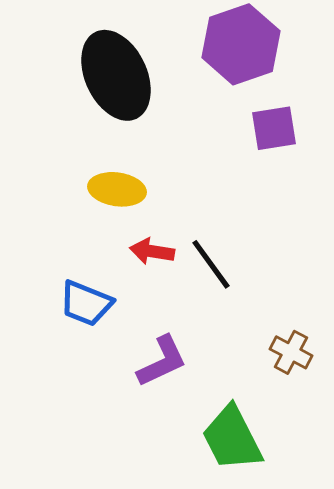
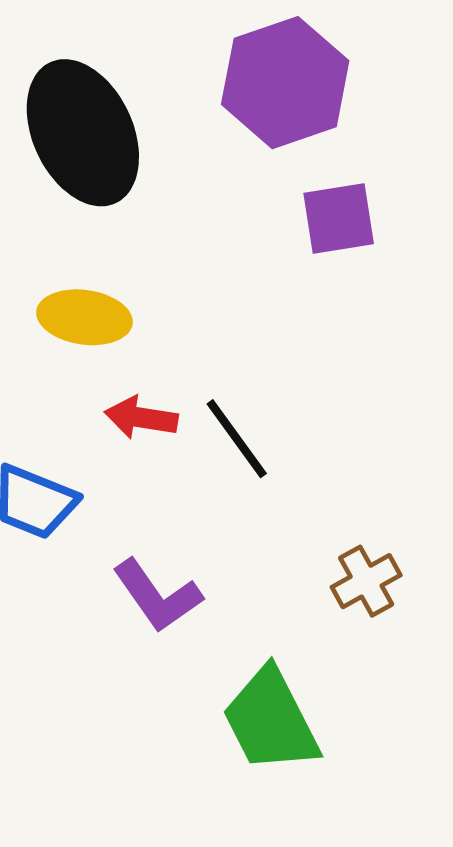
brown cross: (291, 352) -> (366, 581), turned 33
purple L-shape: (162, 361) -> (157, 596), turned 80

